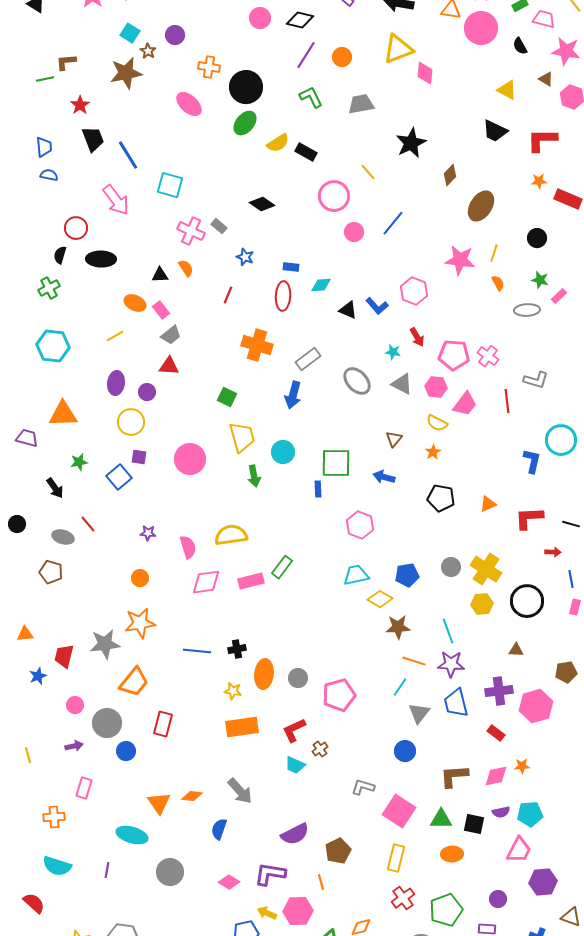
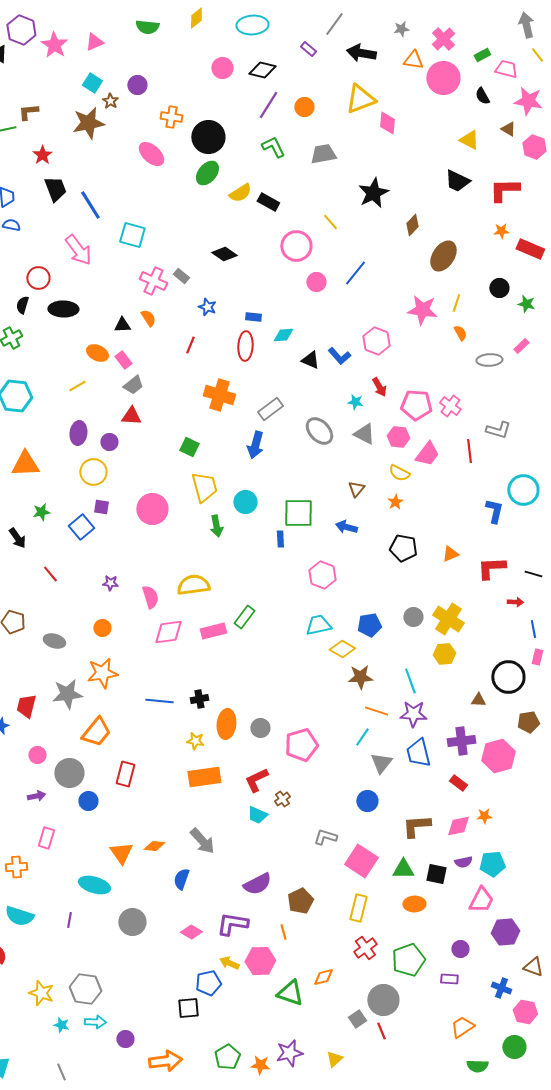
green star: (540, 280) -> (526, 304), moved
gray ellipse: (63, 537) -> (54, 641), moved
black circle: (527, 601) -> (508, 677), moved

